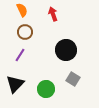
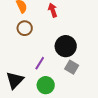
purple line: (20, 55) -> (40, 63), moved
gray square: (73, 79) -> (72, 67), moved

